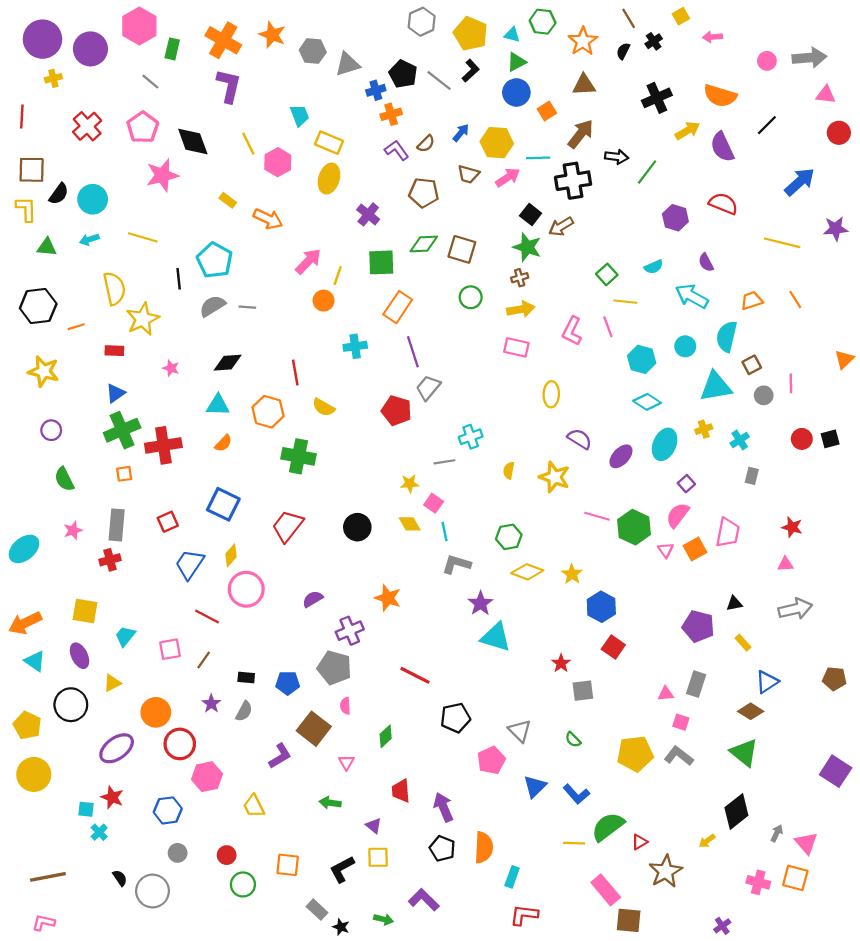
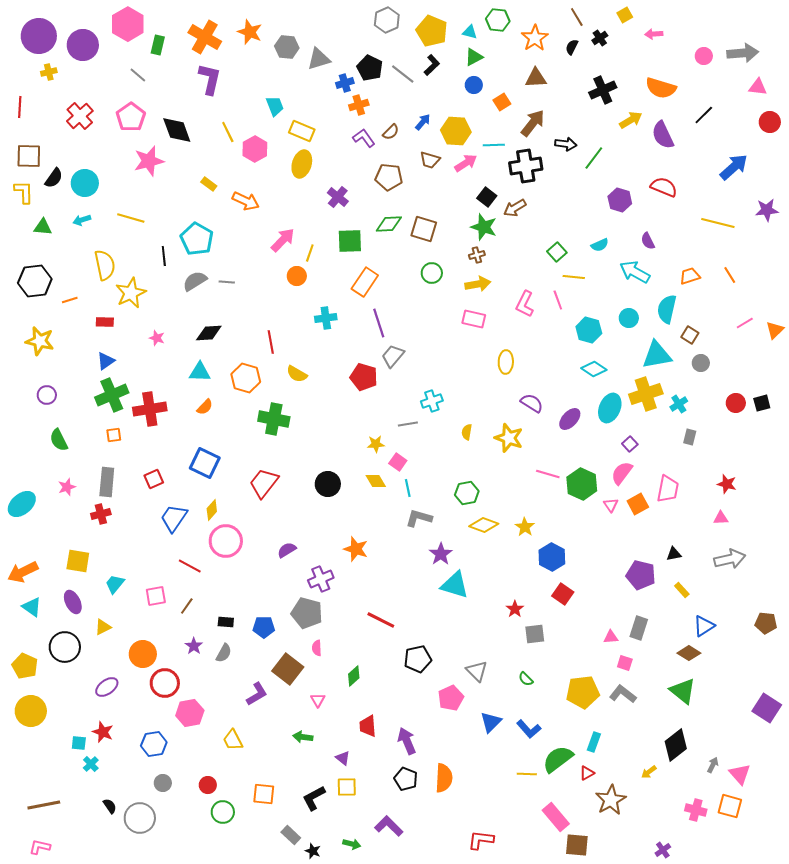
blue circle: (516, 92) -> (474, 85), size x0.7
brown square: (752, 365) -> (690, 335), turned -30
pink line: (791, 383) -> (745, 323), moved, turned 60
yellow cross: (704, 429) -> (646, 394), size x2.0
purple ellipse: (117, 748) -> (107, 687), size x0.7
cyan rectangle: (512, 877) -> (594, 742), moved

